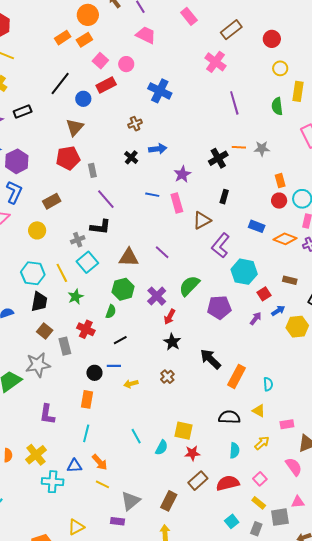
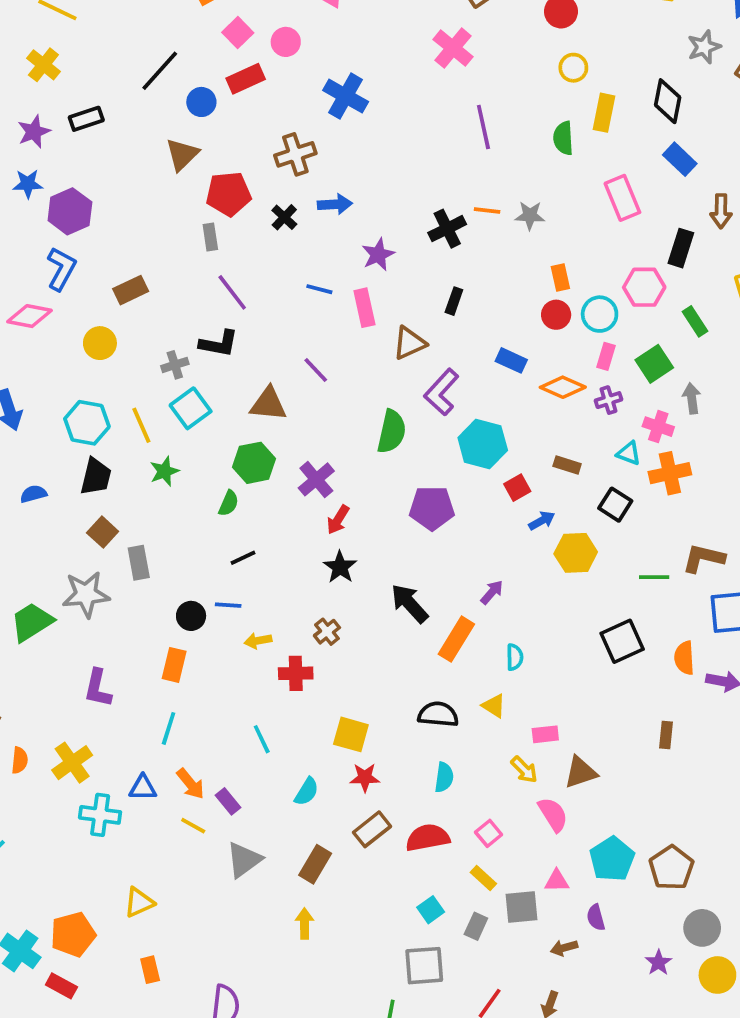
brown cross: (135, 124) -> (295, 154), size x1.5
red pentagon: (68, 158) -> (229, 194), moved
purple line: (162, 252) -> (316, 370), moved
green semicircle: (189, 286) -> (392, 432), moved, turned 145
purple arrow: (256, 318) -> (492, 592), moved
red cross: (86, 329) -> (296, 673), moved, turned -30
yellow arrow: (262, 443) -> (524, 770), moved, turned 84
cyan semicircle: (162, 448) -> (307, 792), moved
purple rectangle: (117, 521) -> (228, 801), moved, turned 40

